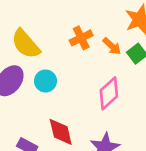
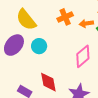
orange arrow: (112, 46) -> (86, 23), turned 128

